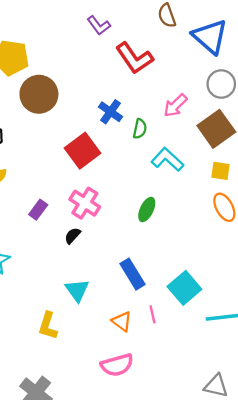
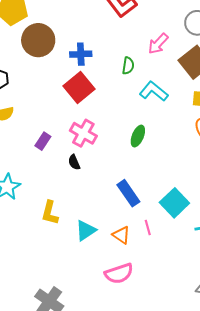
blue cross: (110, 112) -> (81, 54), moved, turned -35
black semicircle: (72, 236) -> (74, 162), turned -63
cyan triangle: (77, 290) -> (86, 230), moved, turned 35
yellow L-shape: (48, 326) -> (50, 213), moved

